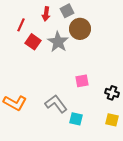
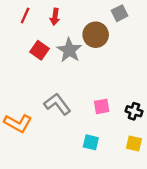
gray square: (67, 11) -> (120, 13), moved
red line: (21, 25) -> (25, 16), moved
pink square: (82, 81) -> (102, 106), moved
gray L-shape: (56, 104) -> (57, 104), moved

